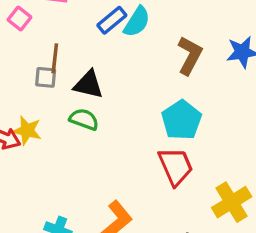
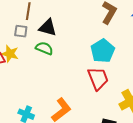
gray square: (46, 77) -> (21, 31), moved

